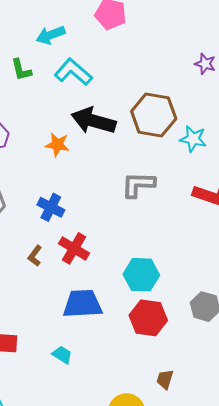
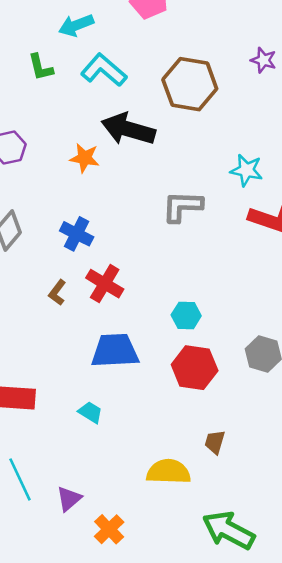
brown hexagon: (154, 115) -> (190, 84), moved
cyan star: (193, 139) -> (246, 170), moved
cyan hexagon: (141, 275) -> (186, 315), size x0.7

